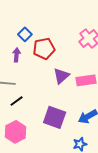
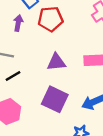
purple triangle: (61, 76) -> (56, 62), moved, turned 30

